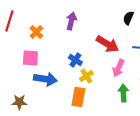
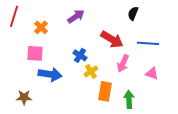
purple arrow: (71, 21) -> (76, 16), turned 42
green arrow: (123, 93) -> (129, 99), moved
orange rectangle: (78, 97) -> (105, 91), moved

